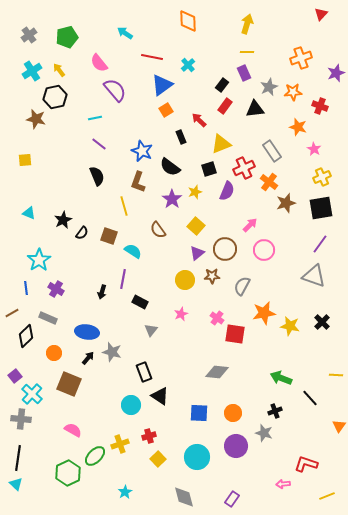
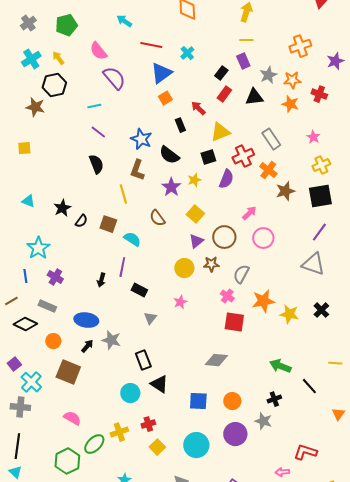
orange star: (298, 127) -> (290, 104), moved
pink cross: (217, 318) -> (227, 296), moved
black diamond: (26, 336) -> (25, 324), turned 70

